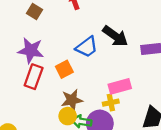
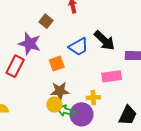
brown square: (35, 11) -> (46, 21), moved
red rectangle: (34, 77) -> (15, 66), moved
pink rectangle: (120, 86) -> (112, 76), moved

